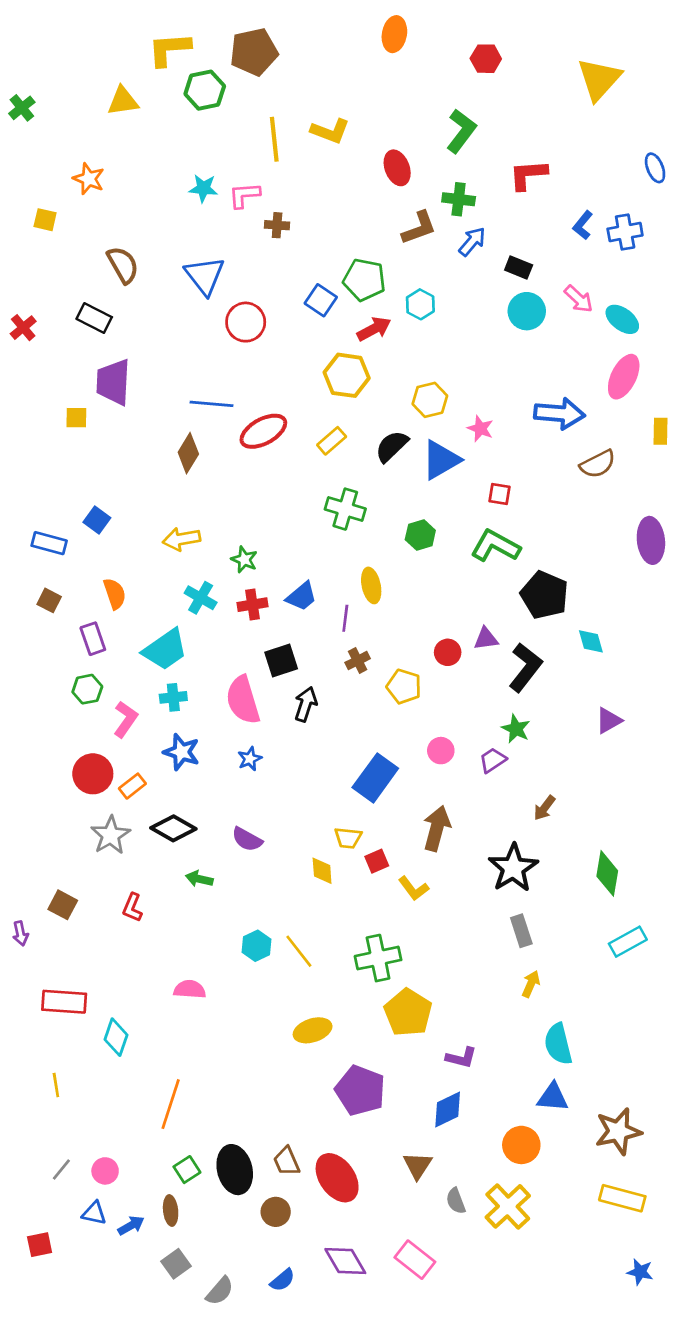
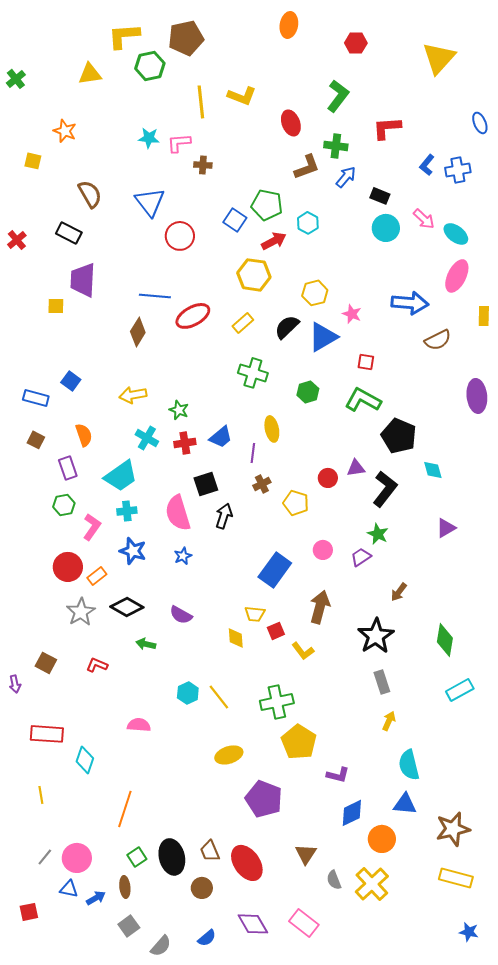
red L-shape: (132, 908) -> (97, 665), turned 90
blue diamond: (448, 1110) -> (352, 813), moved
pink circle: (105, 1171) -> (77, 858), size x1.5

